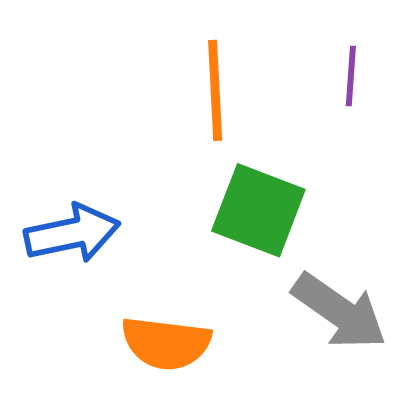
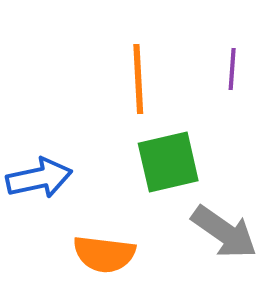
green square: (258, 210) -> (168, 162), turned -34

